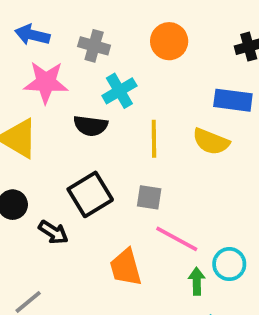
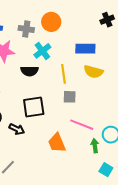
orange circle: (169, 41) -> (51, 22), moved
blue rectangle: (233, 100) -> (85, 49), moved
black square: (90, 194) -> (34, 107), turned 30
gray square: (149, 197) -> (70, 97), moved

